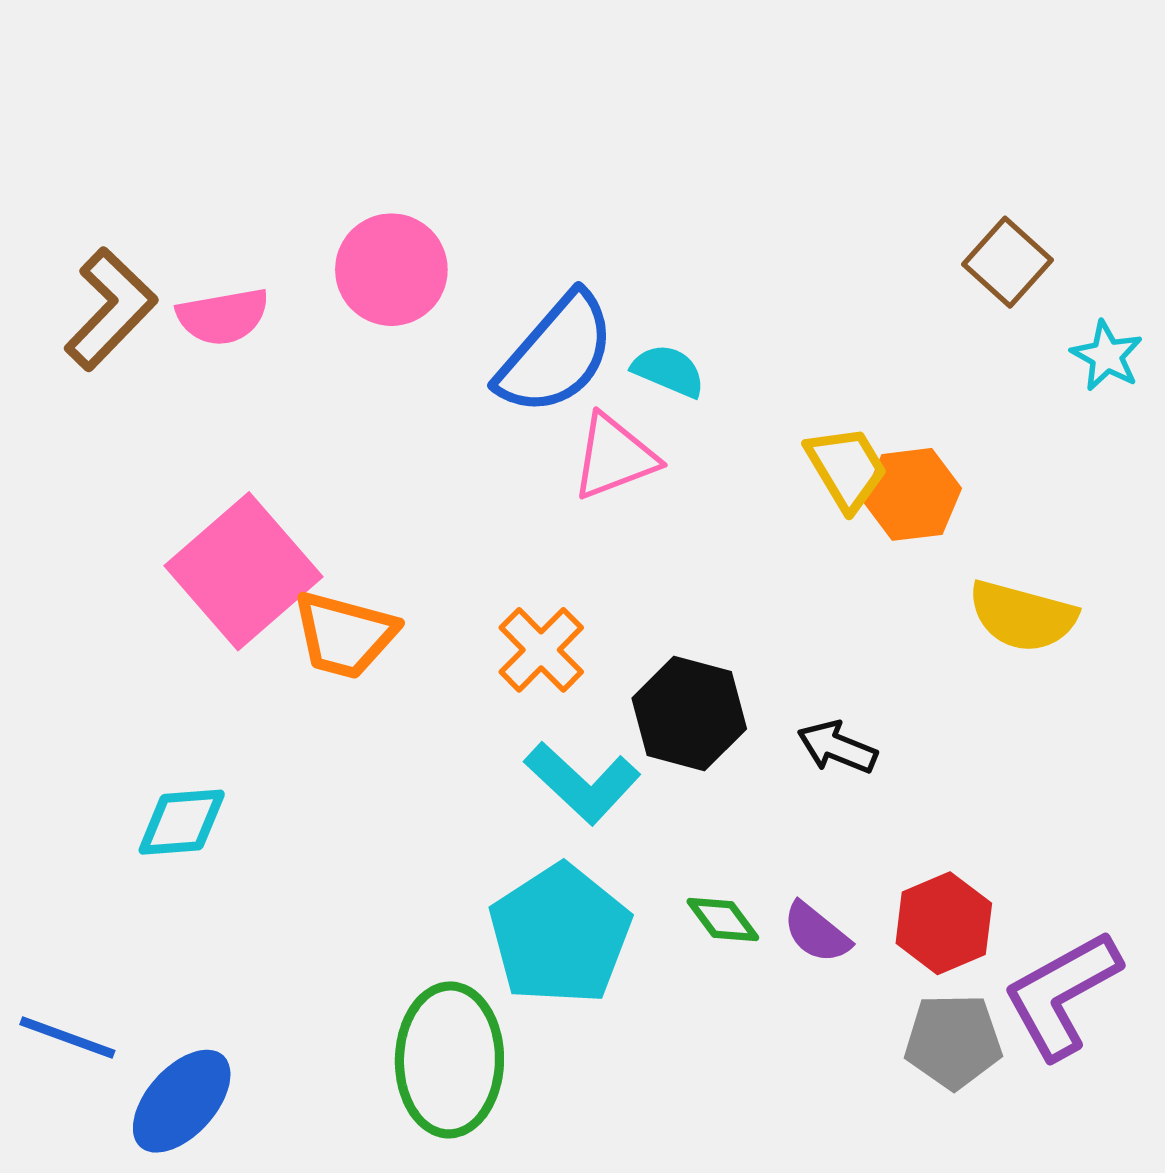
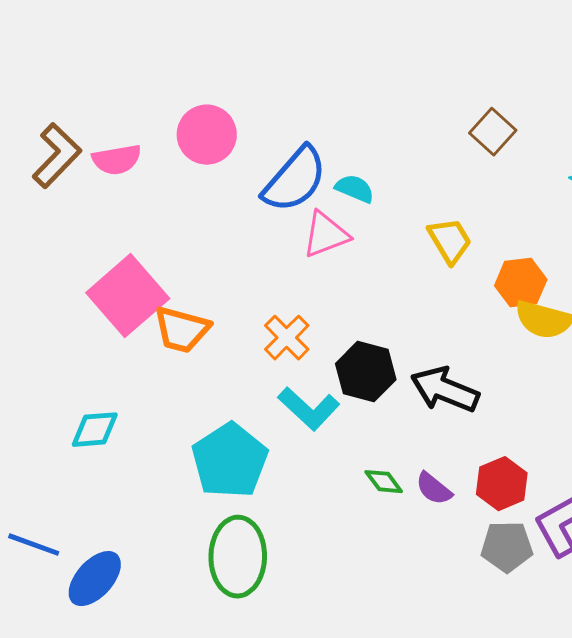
brown square: (1008, 262) -> (493, 132), moved
orange hexagon: (912, 494) -> (521, 283), moved
black arrow: (837, 747) -> (445, 390), size x1.6
cyan pentagon: (560, 934) -> (230, 461), moved

